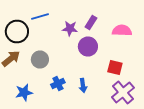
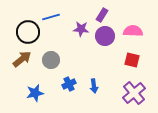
purple rectangle: (91, 22) -> (102, 15), moved
purple circle: (88, 46) -> (105, 36), moved
red square: (115, 68) -> (132, 60), moved

